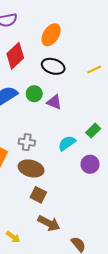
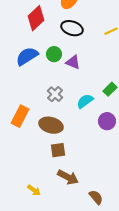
gray cross: (27, 142) -> (55, 94), moved, turned 35
brown square: (38, 195) -> (58, 150), turned -35

